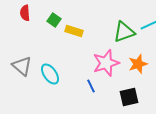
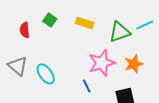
red semicircle: (25, 13) -> (25, 30), moved
yellow rectangle: (74, 31) -> (85, 23), moved

